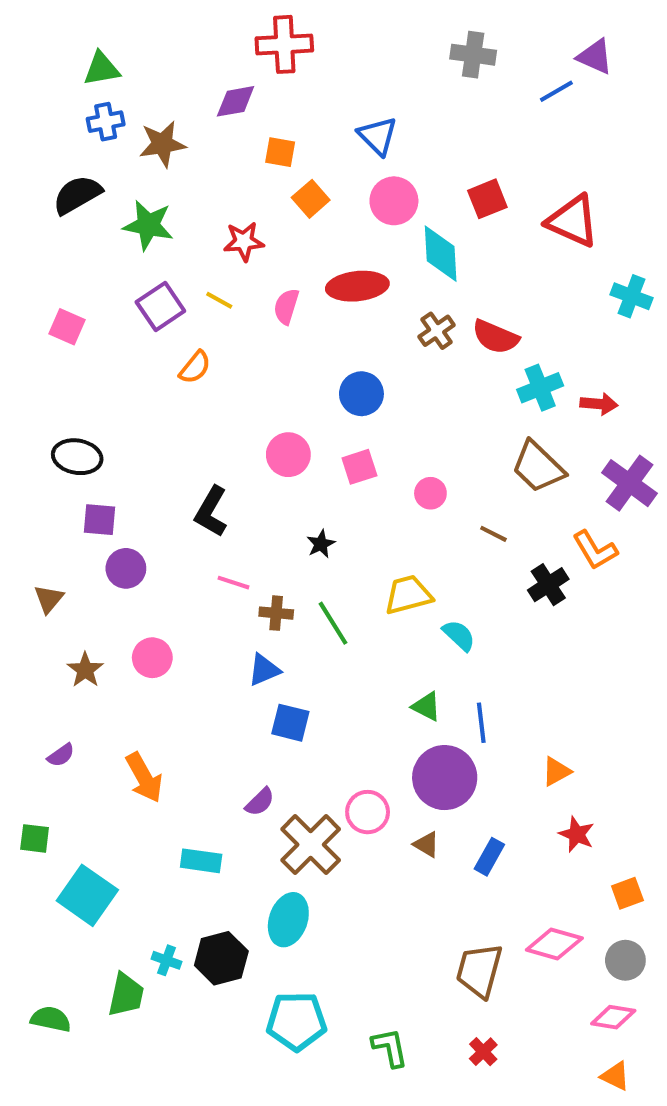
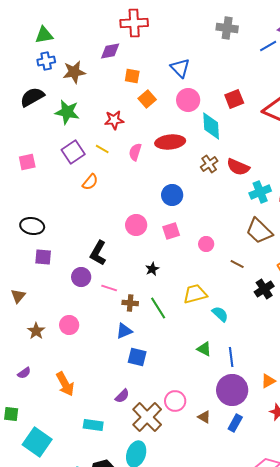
pink square: (67, 327) -> (27, 162), turned -36
purple circle: (126, 568) -> (81, 277), moved
purple circle: (445, 778) -> (232, 390), moved

